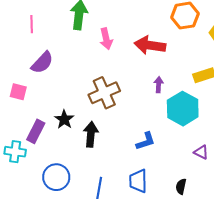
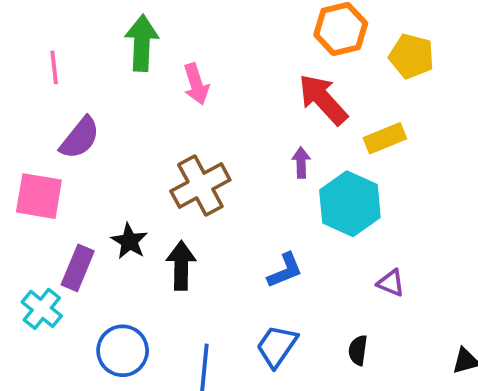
red arrow: (150, 45) -> (323, 99), moved, turned 44
pink square: (18, 92) -> (39, 196), size x1.5
cyan cross: (15, 152) -> (42, 309), turned 35
blue trapezoid: (138, 181) -> (277, 346), turned 40

